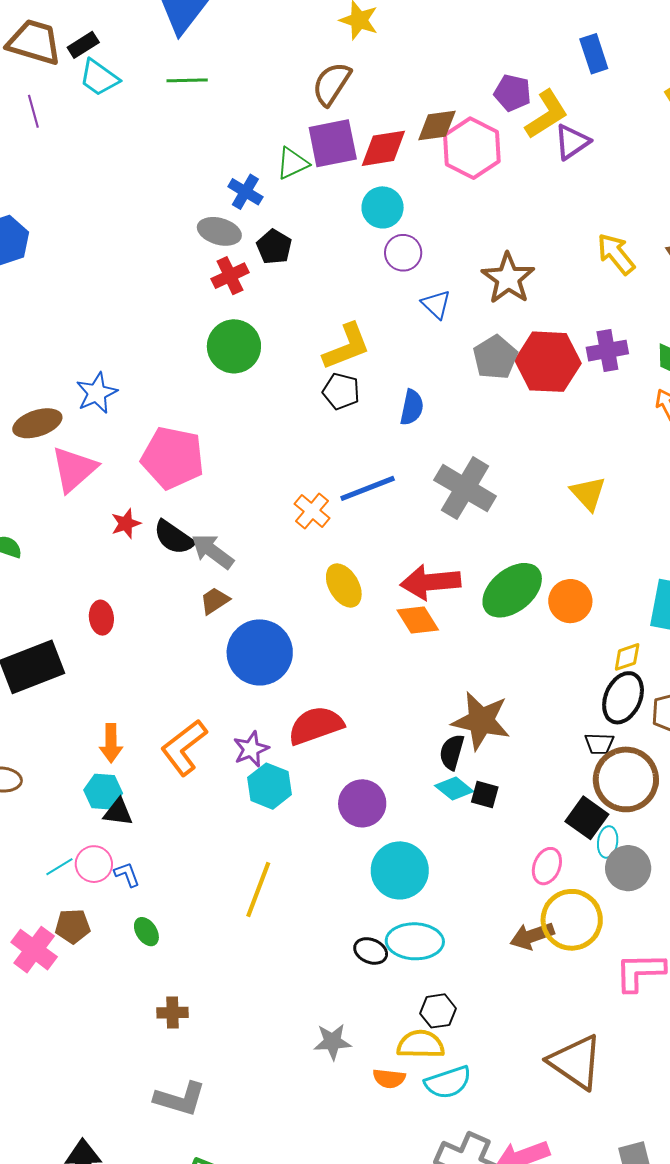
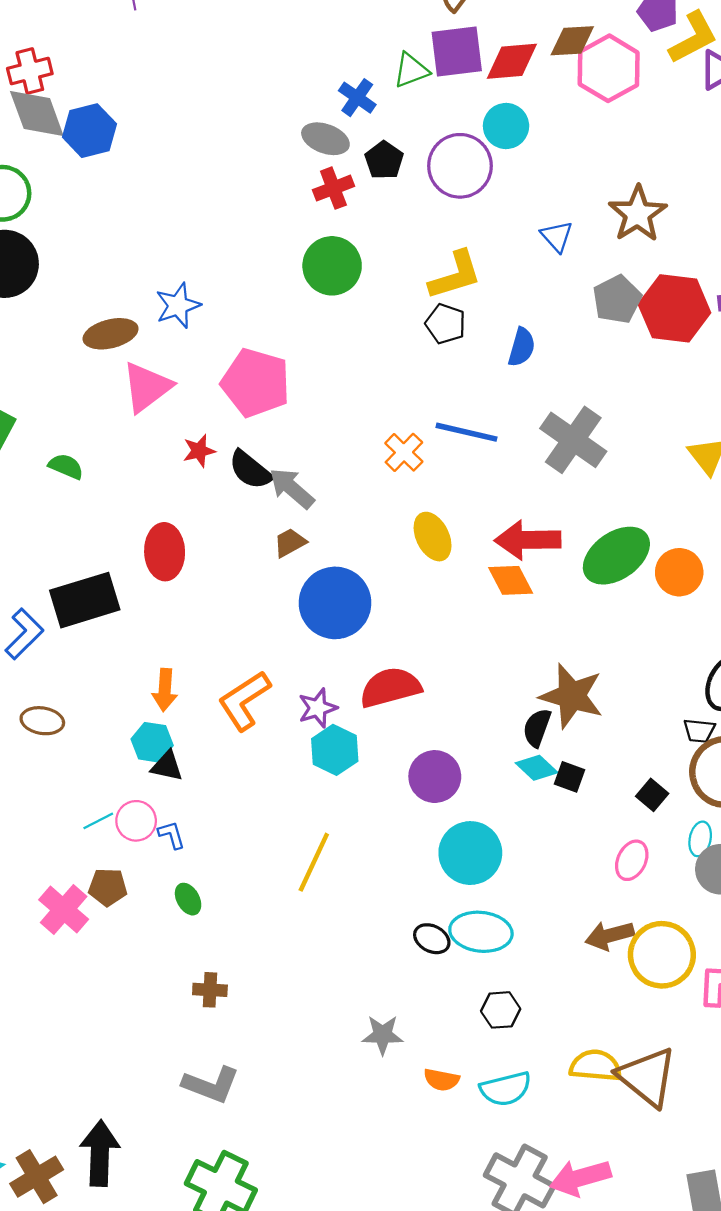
purple circle: (403, 253) -> (460, 166), moved, size x1.6
blue line: (368, 488) -> (467, 432), turned 30
red ellipse: (101, 618) -> (165, 552), size x1.5
black square: (587, 818) -> (652, 795), moved, size x0.7
yellow circle: (572, 920) -> (662, 955), moved
yellow semicircle: (421, 1044) -> (596, 1066), moved

